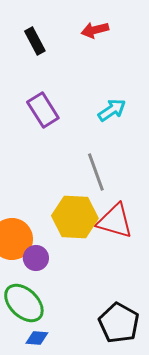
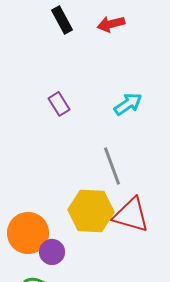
black rectangle: (35, 41) -> (62, 20), moved
purple rectangle: (43, 110) -> (59, 104), size x0.7

